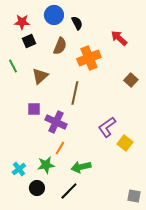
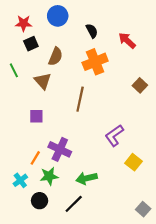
black semicircle: (77, 23) -> (92, 31), moved
brown semicircle: (60, 46) -> (56, 56), moved
brown triangle: (40, 76) -> (43, 81), turned -30
purple cross: (56, 122) -> (60, 149), moved
yellow square: (125, 143) -> (134, 162), moved
orange line: (60, 148) -> (35, 158), moved
gray square: (134, 196) -> (143, 209), turned 32

